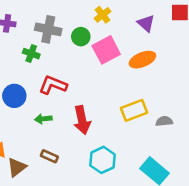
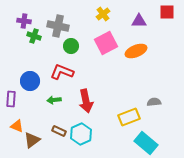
purple triangle: (146, 23) -> (139, 21), turned -42
green circle: (81, 37) -> (71, 46), moved
green cross: (31, 54) -> (34, 36), moved
yellow rectangle: (134, 110) -> (129, 117), moved
cyan hexagon: (103, 160) -> (81, 134), moved

